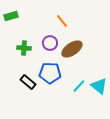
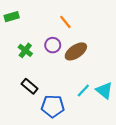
green cross: (24, 48) -> (25, 50), turned 32
blue pentagon: (50, 73) -> (53, 106), moved

